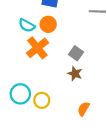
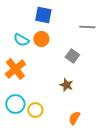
orange cross: (37, 48) -> (15, 69), moved
gray square: (76, 53) -> (72, 56), moved

